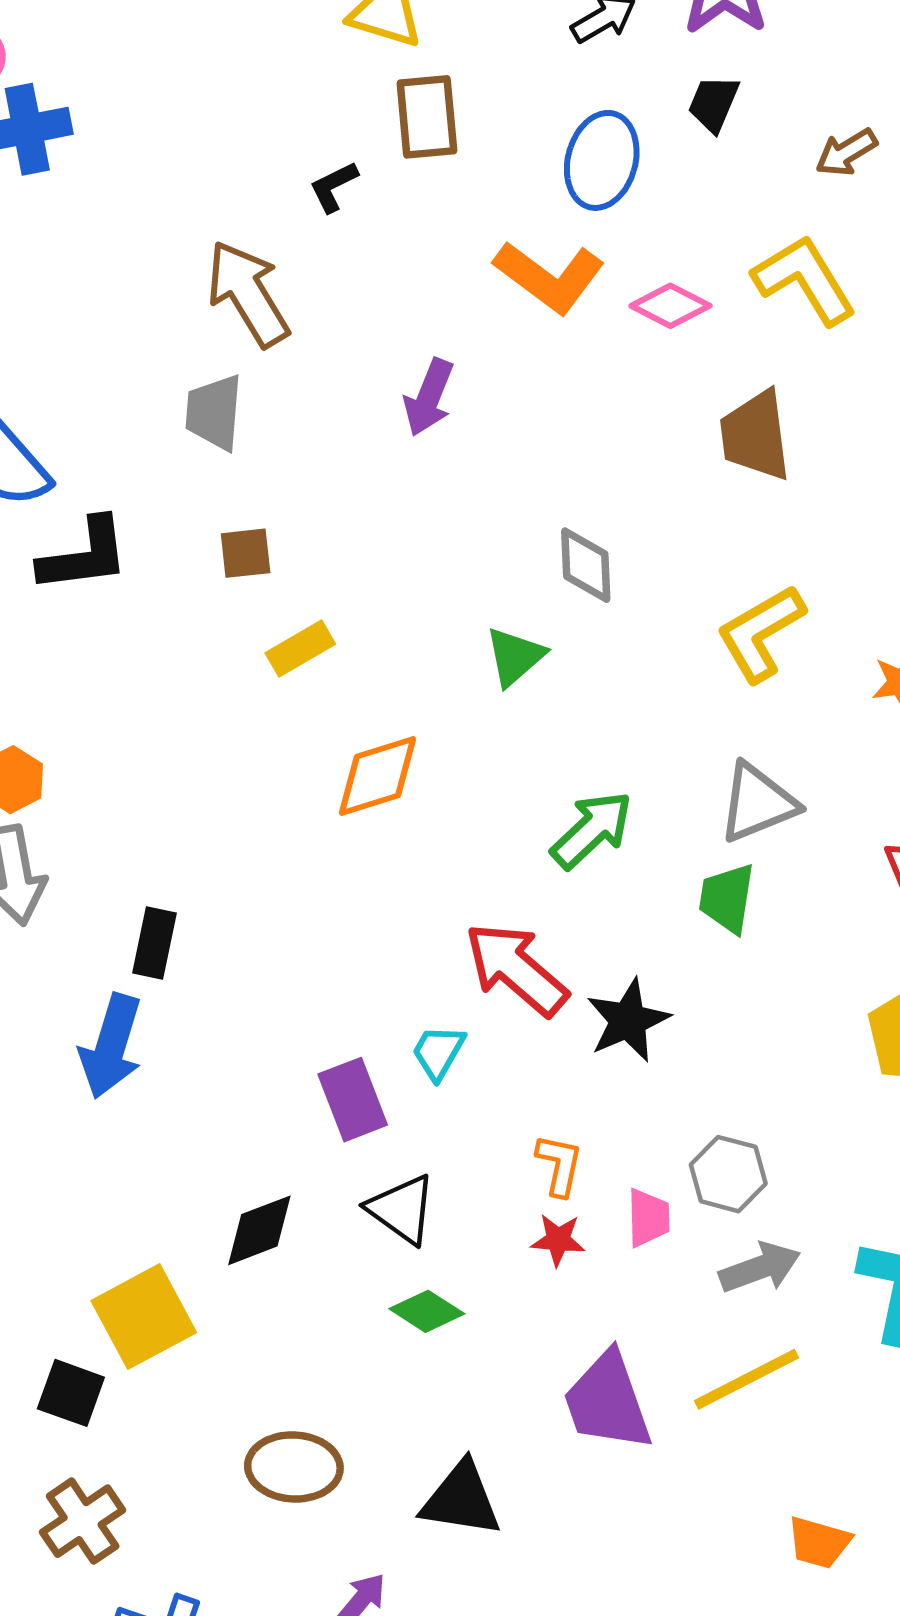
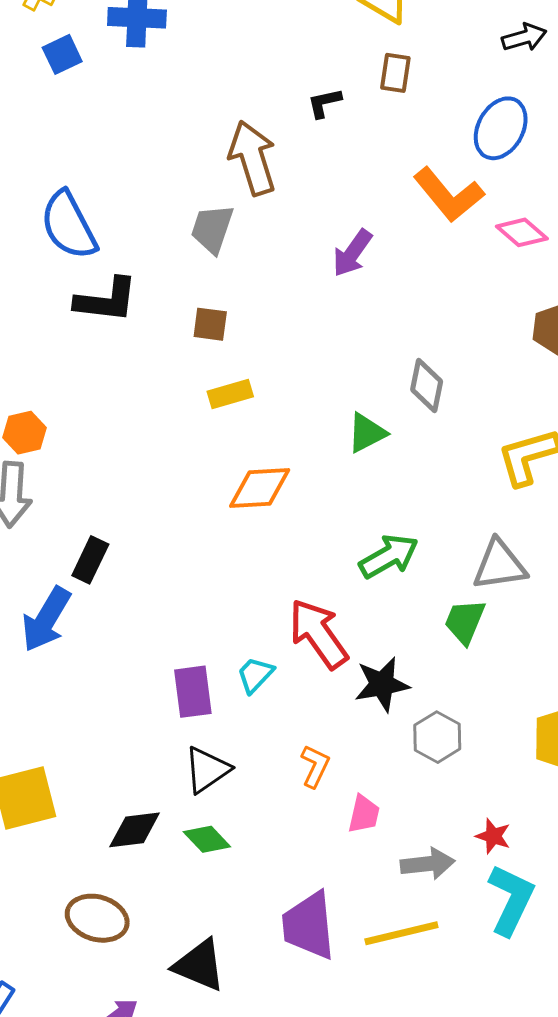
brown rectangle: (427, 117) -> (395, 73), size x0.7
gray hexagon: (728, 1174) -> (437, 737), moved
black triangle: (402, 1209) -> (207, 770), turned 36
black diamond: (259, 1230) -> (135, 830), moved
red star: (558, 1240) -> (493, 836), moved

